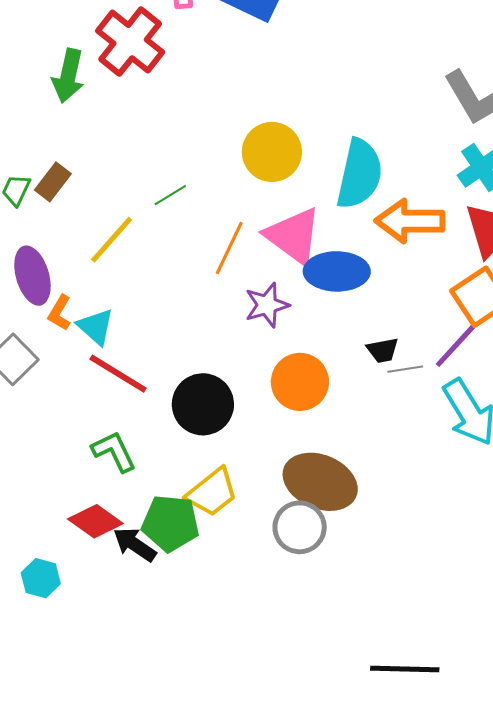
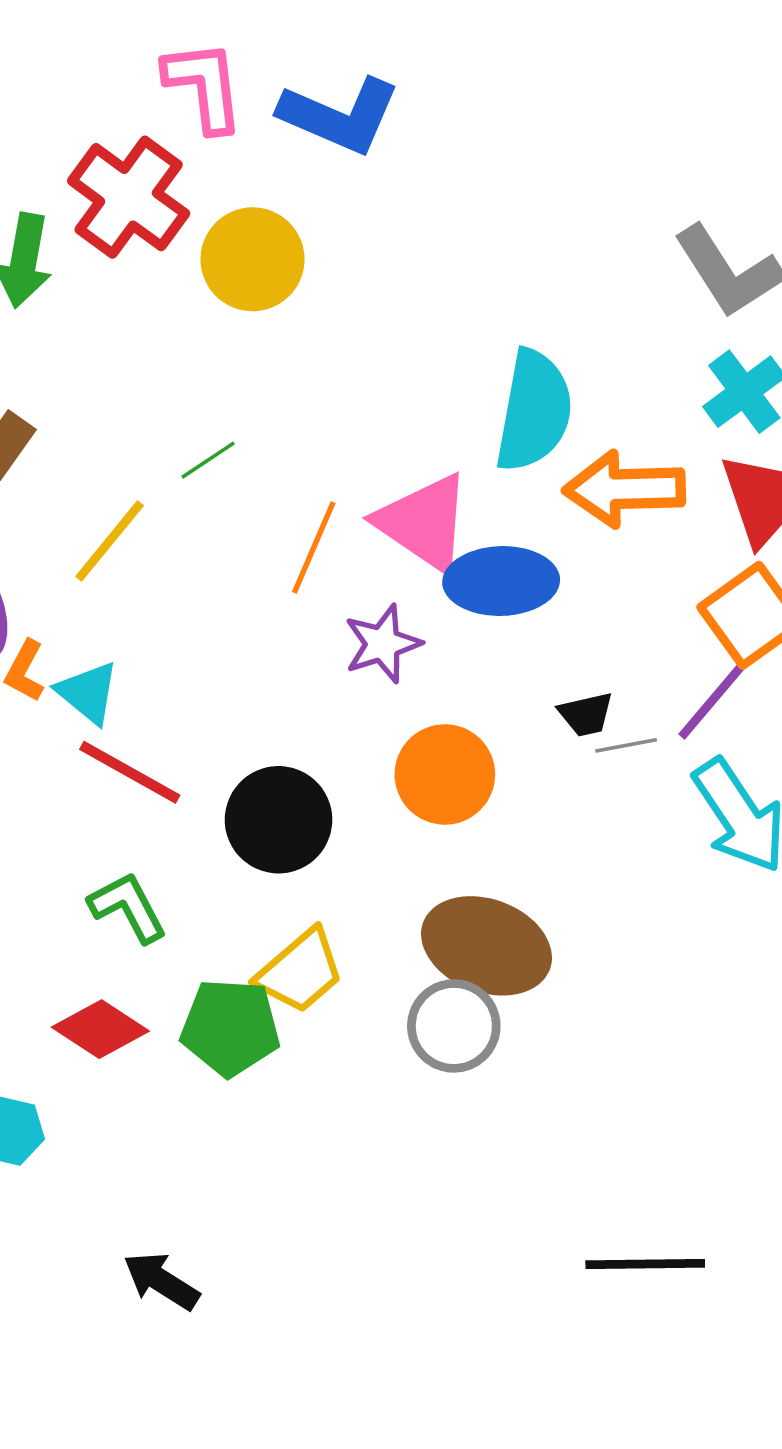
yellow circle: (272, 152) -> (253, 259), moved
black arrow: (135, 544) -> (161, 1281), moved

